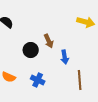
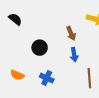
brown arrow: (49, 41) -> (71, 33), moved

